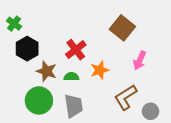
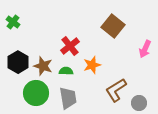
black hexagon: (27, 49) -> (18, 62), moved
pink arrow: (140, 60) -> (145, 49), moved

